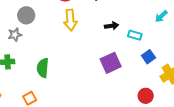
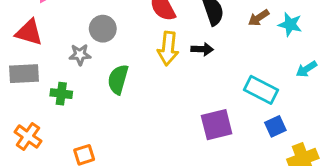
black arrow: (112, 26) -> (202, 49), moved
cyan rectangle: (135, 35) -> (261, 90), size x1.5
green semicircle: (43, 68) -> (118, 79), moved

